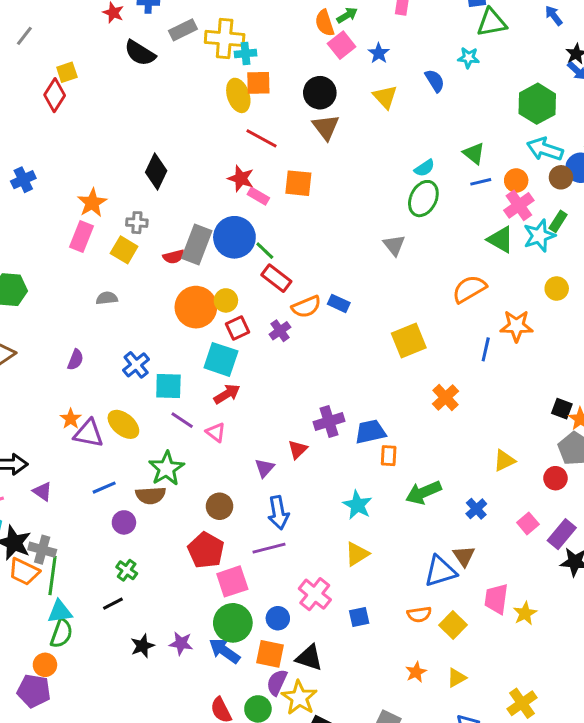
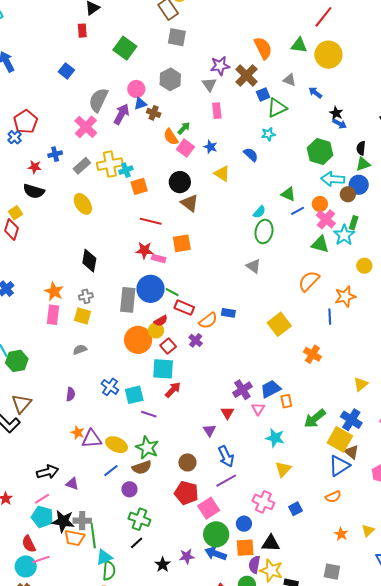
black semicircle: (140, 53) -> (34, 191), moved
yellow ellipse: (238, 95) -> (83, 204), moved
red semicircle: (174, 257) -> (161, 321), moved
yellow ellipse: (123, 424) -> (117, 445), moved
pink triangle: (216, 432) -> (258, 409), moved, turned 40
blue cross: (476, 509) -> (351, 420), size x1.5
green cross: (127, 570) -> (139, 519), size x1.5
yellow square: (453, 625) -> (340, 439), moved, size x1.4

